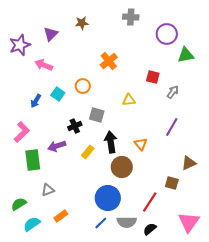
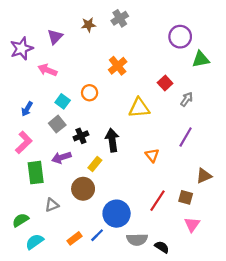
gray cross: (131, 17) -> (120, 18), moved, turned -35
red square: (153, 77) -> (165, 83), turned 32
yellow triangle: (129, 100) -> (139, 108), size x1.5
blue arrow: (36, 101) -> (27, 109), moved
gray square: (97, 115) -> (57, 124), moved, turned 35
black arrow: (111, 142) -> (112, 140), moved
brown circle: (122, 167) -> (83, 189), moved
red line: (150, 202) -> (158, 201), moved
orange rectangle: (61, 216) -> (74, 238), moved
pink triangle: (189, 222) -> (192, 224), moved, size x0.7
blue line: (101, 223) -> (97, 235), moved
black semicircle: (150, 229) -> (162, 247), turned 72

